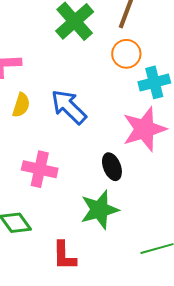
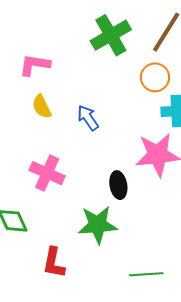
yellow semicircle: (21, 105) -> (42, 107), turned 125
blue arrow: (69, 107) -> (88, 118), size x0.7

